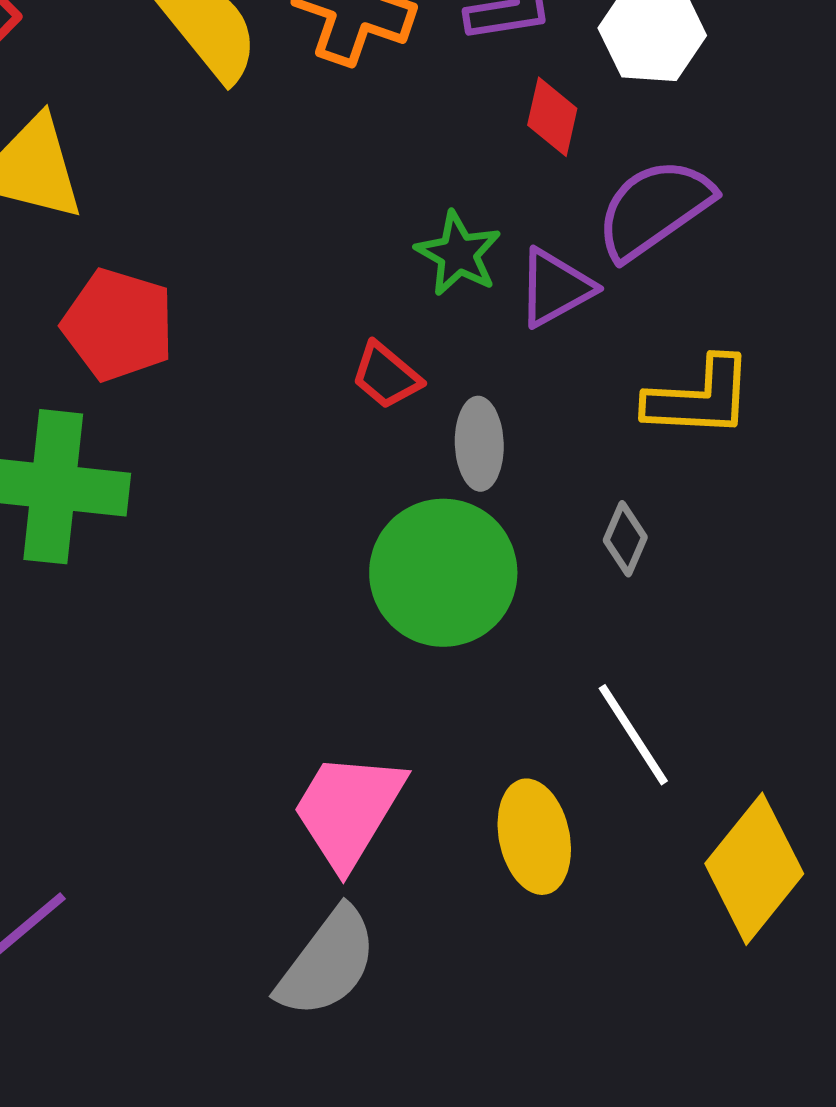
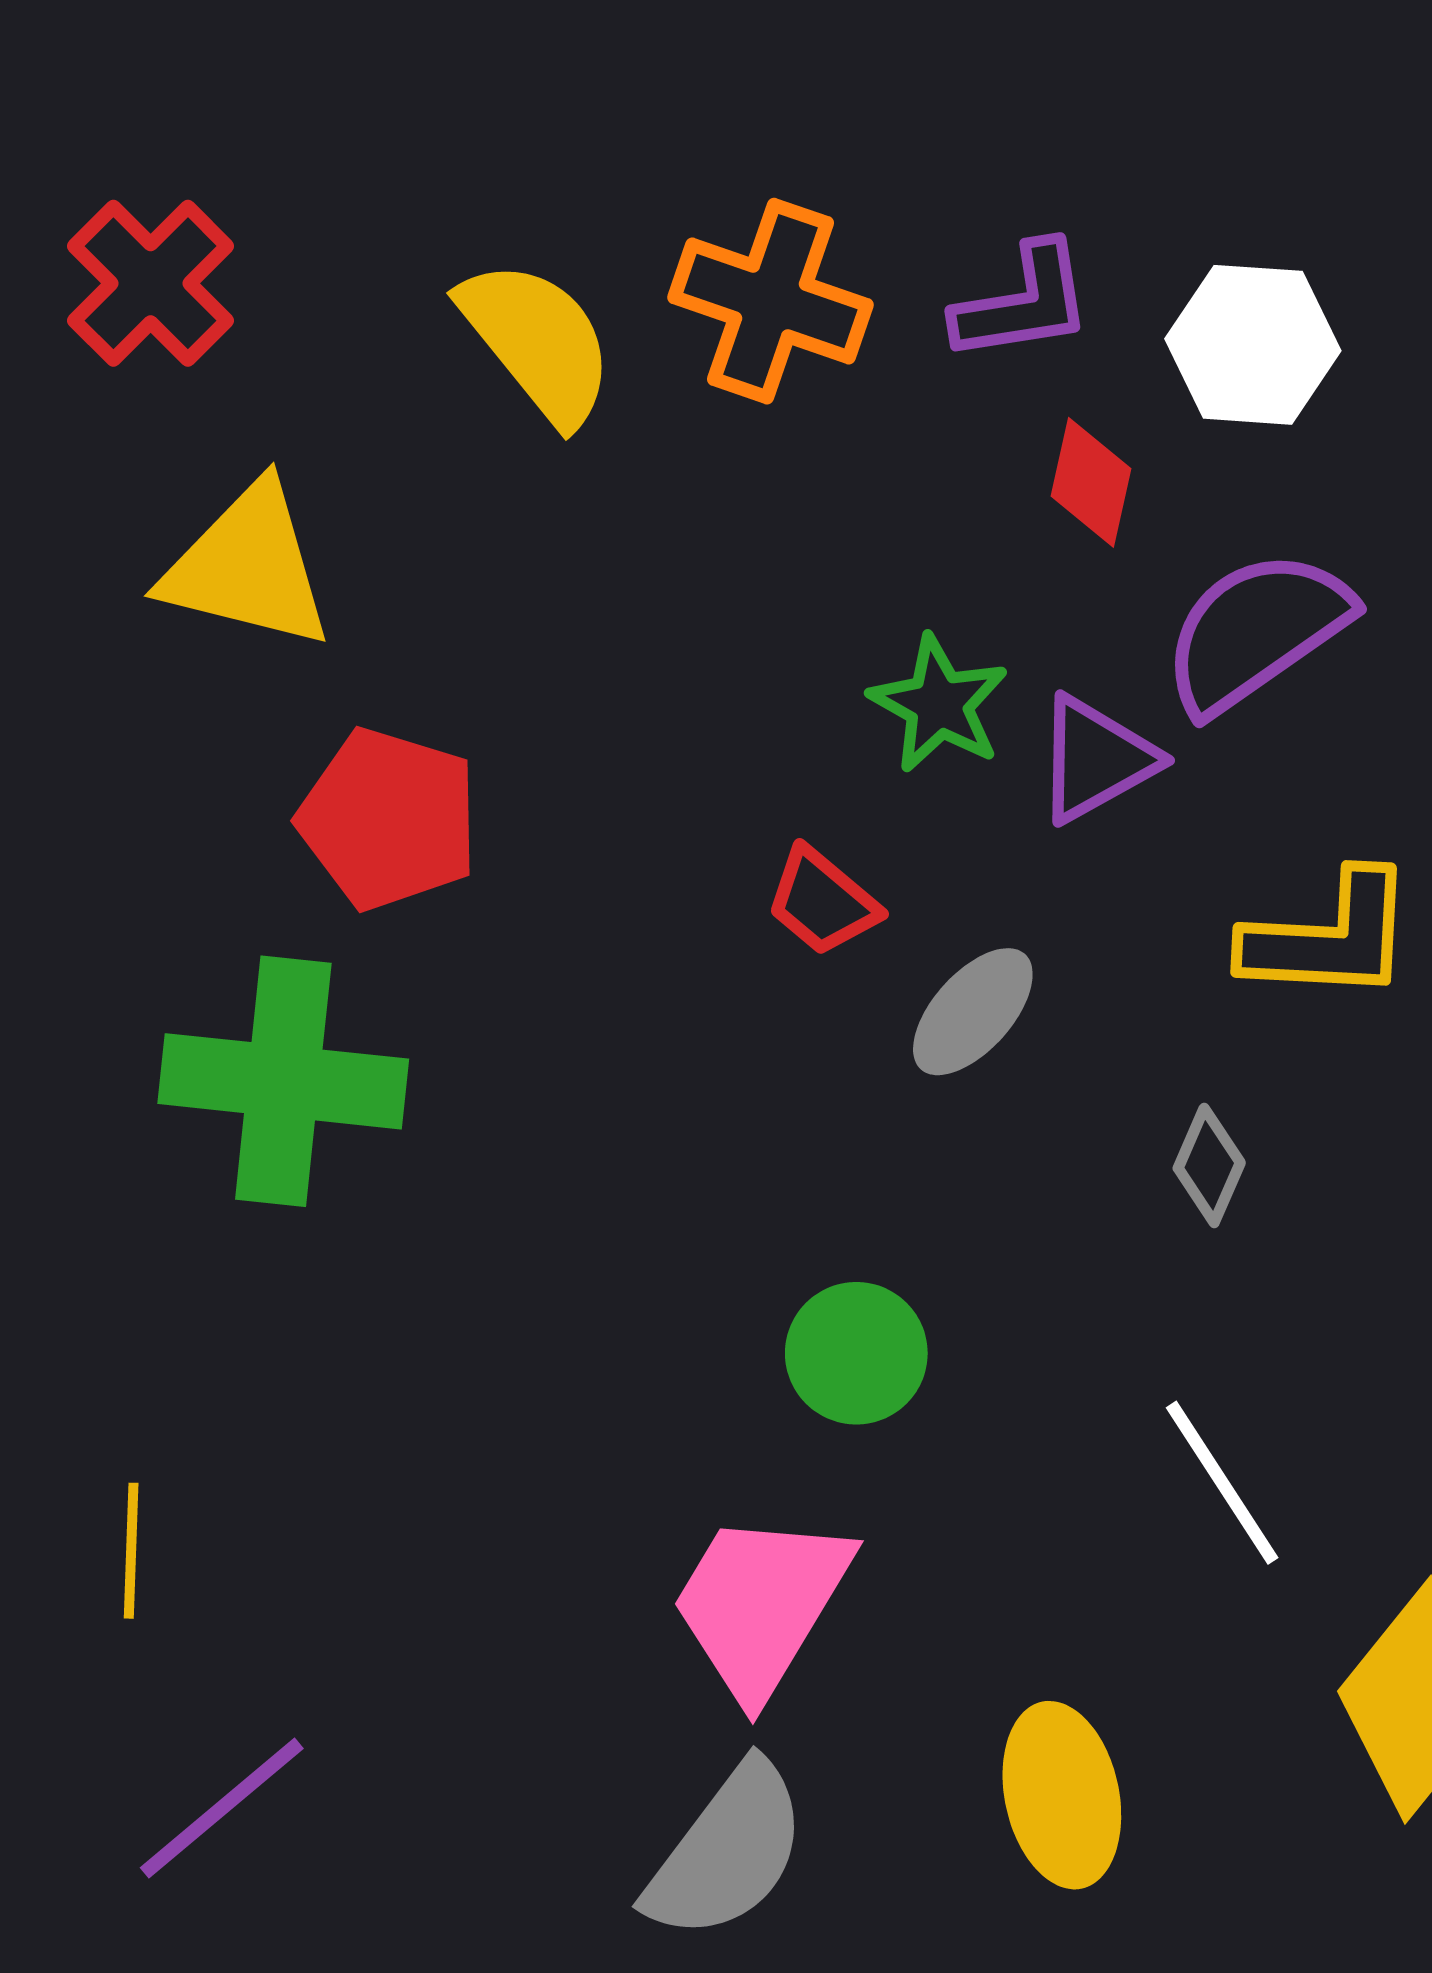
gray ellipse: (479, 444) -> (973, 1012), turned 44
green circle: (443, 573) -> (856, 1353), moved, size x0.6
yellow ellipse: (534, 837) -> (1062, 1795), moved

